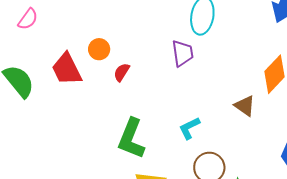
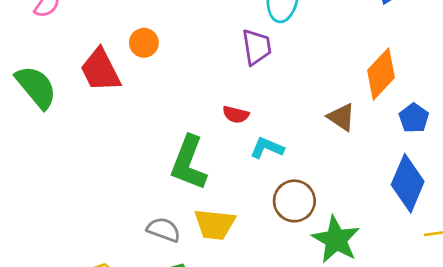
red semicircle: (122, 72) -> (236, 115), moved, turned -108
cyan L-shape: (189, 128) -> (267, 148), turned 50

